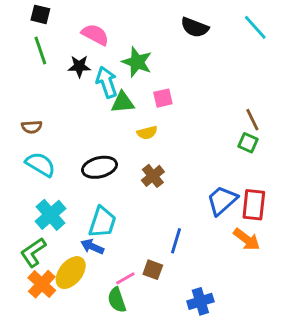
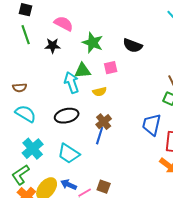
black semicircle: (195, 27) -> (133, 46), moved
cyan arrow: (107, 82) -> (72, 83), moved
blue trapezoid: (222, 200) -> (152, 125), moved, turned -35
cyan trapezoid: (102, 222) -> (69, 154), turned 105
blue line: (176, 241) -> (100, 136), moved
blue arrow: (92, 247) -> (69, 185), moved

